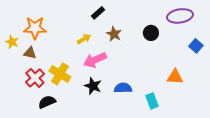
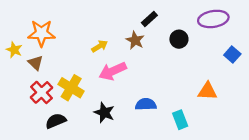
black rectangle: (98, 13) -> (149, 19), moved
brown triangle: (30, 53) -> (36, 63), turned 32
black star: (93, 86) -> (104, 113), moved

